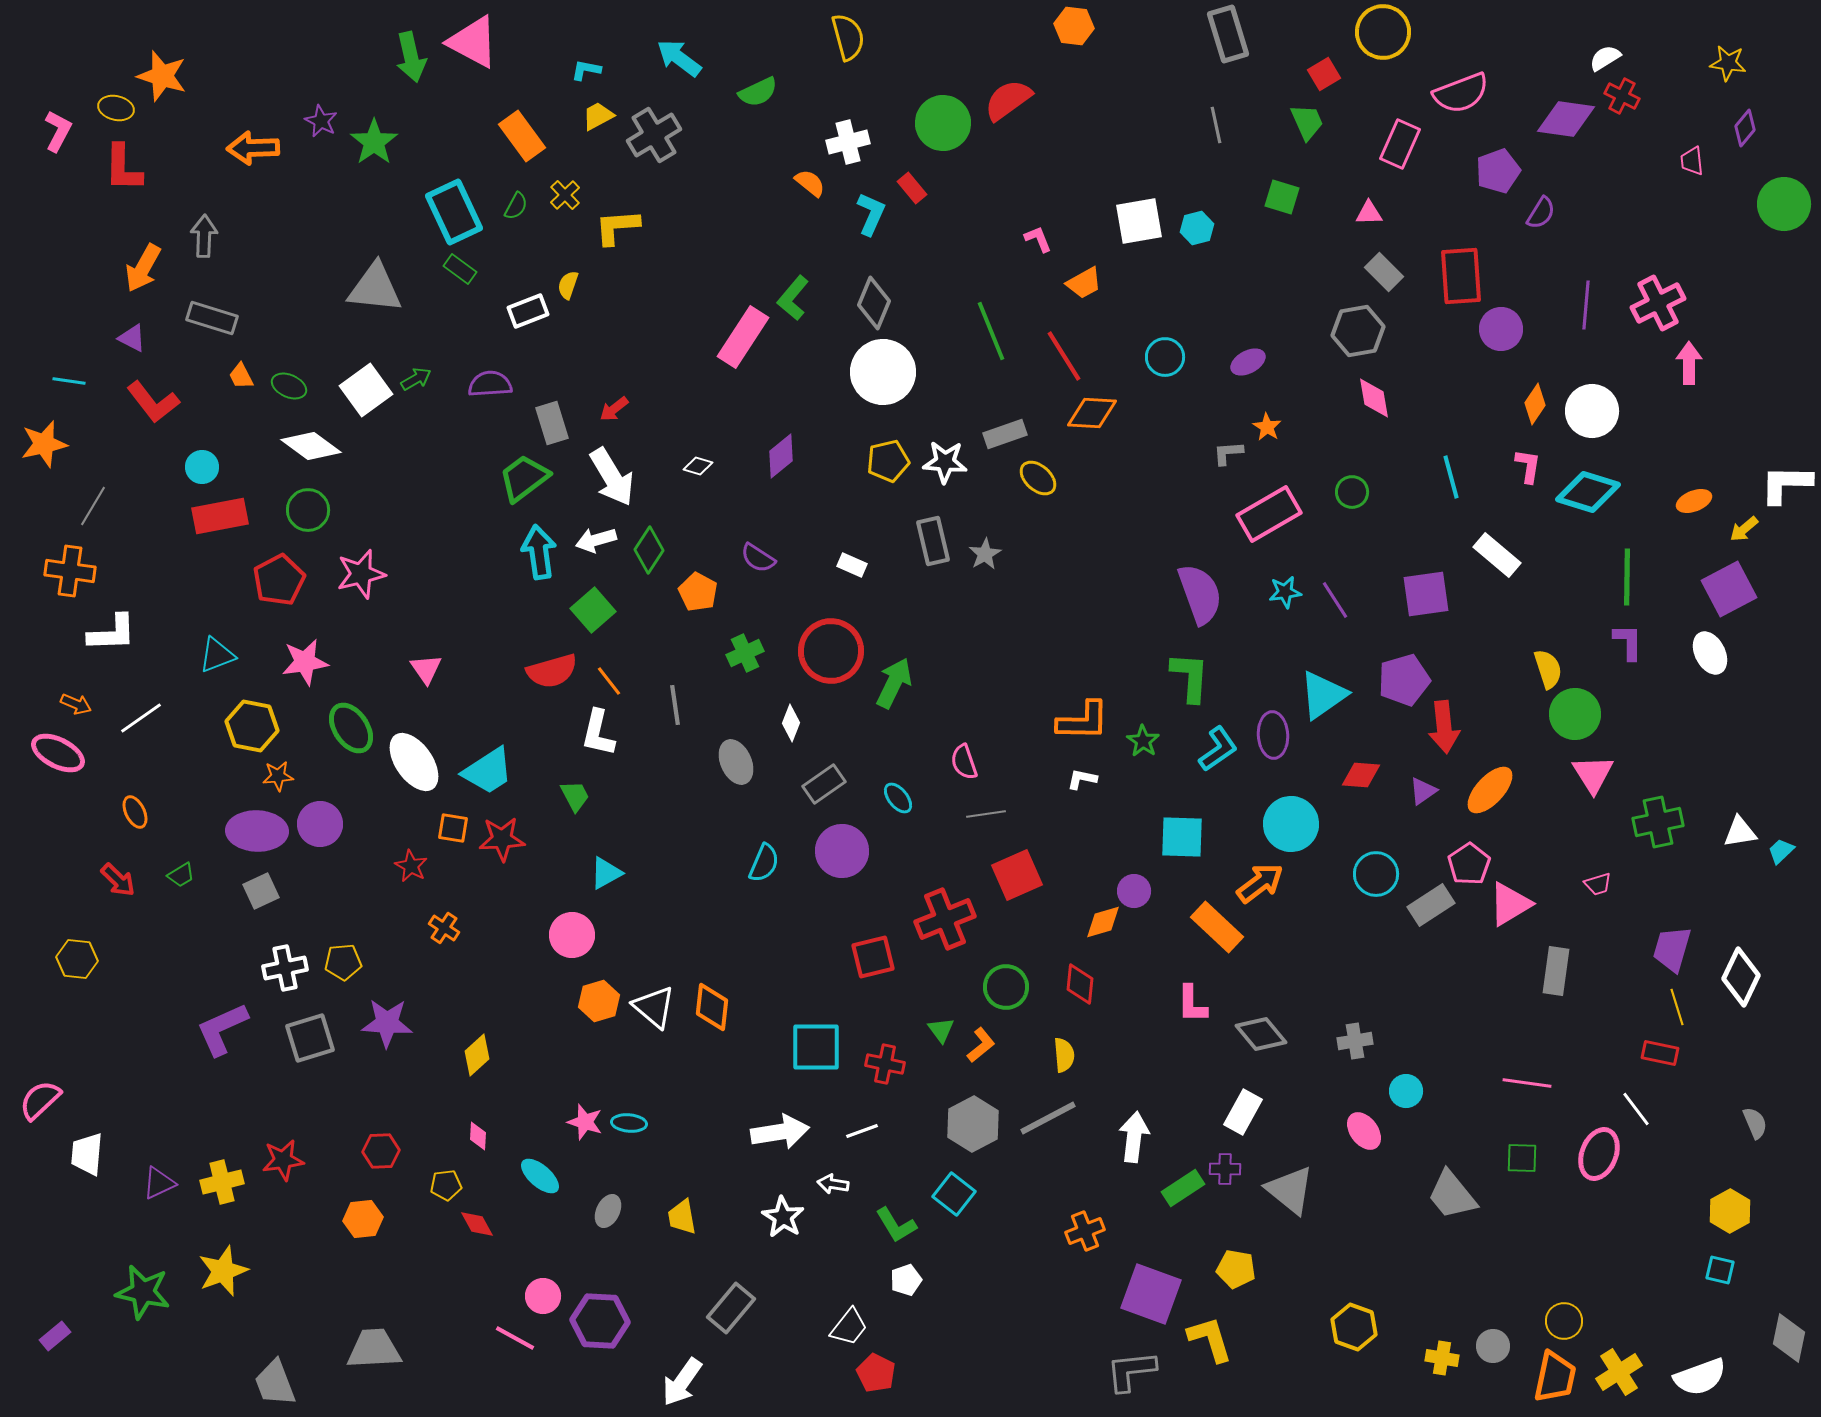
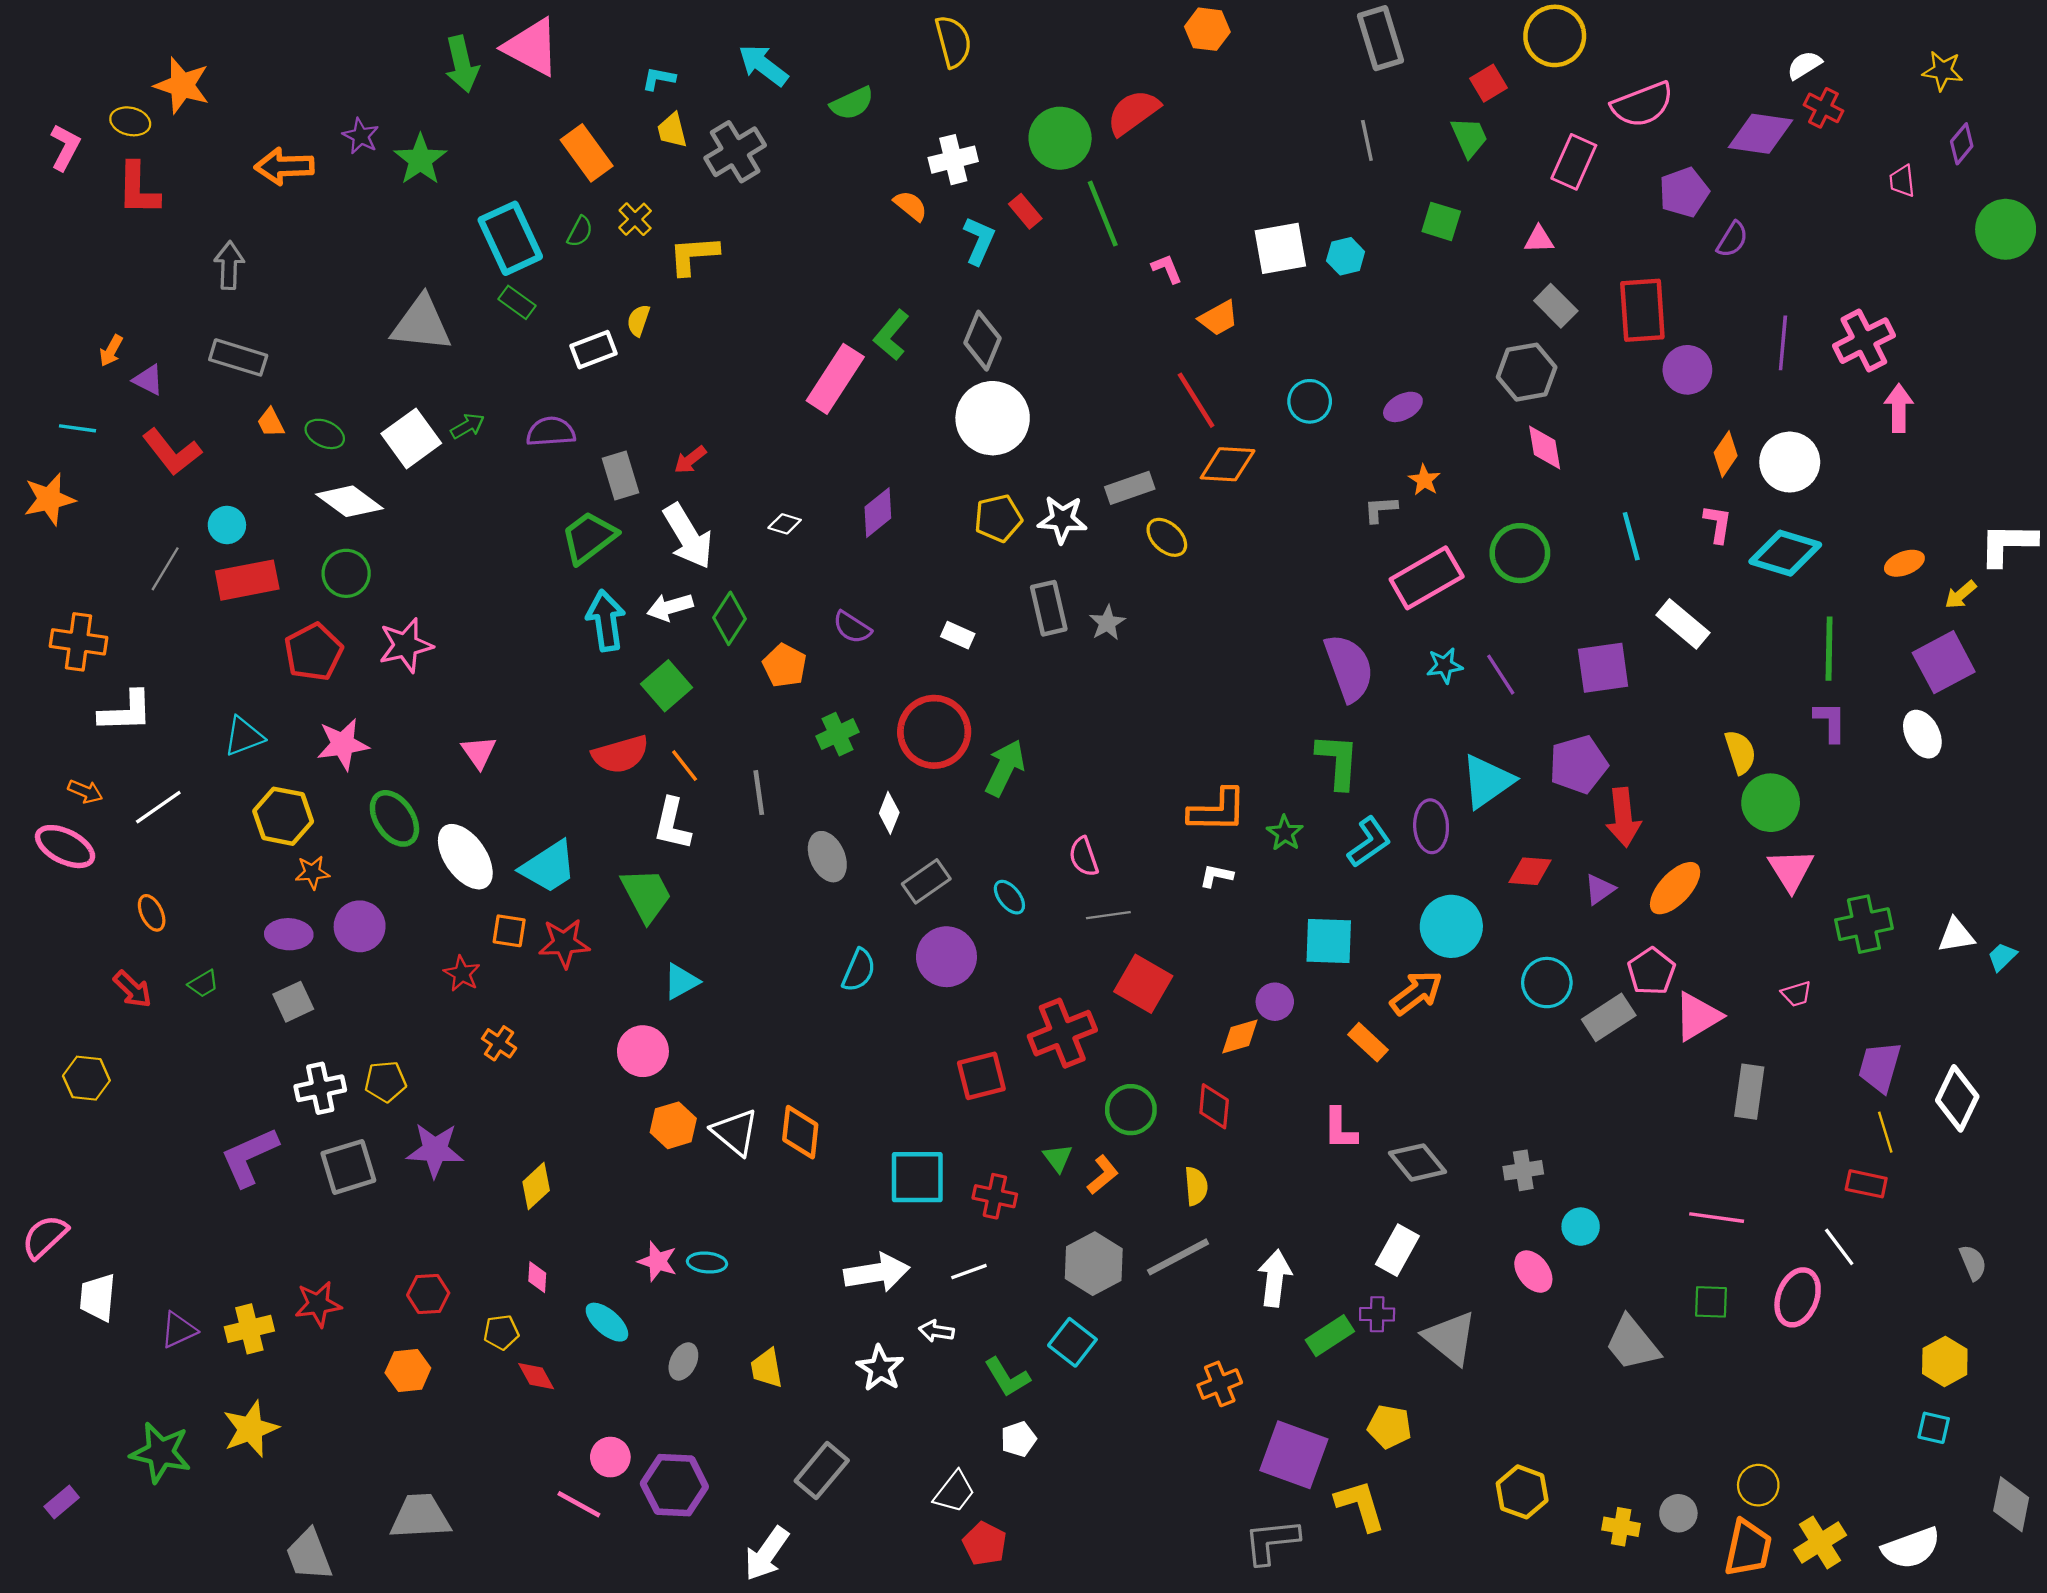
yellow trapezoid: (598, 116) -> (672, 130), turned -76
orange arrow: (143, 268) -> (111, 351), moved, size x0.6
green line: (991, 331) -> (1103, 214), moved
green circle: (1352, 492) -> (1520, 553), size x1.6
gray line: (93, 506) -> (165, 569), moved
green trapezoid: (575, 796) -> (646, 895), size x1.6
purple ellipse: (257, 831) -> (289, 934), size x0.7
red square: (1017, 875) -> (1143, 984), turned -36
orange rectangle: (1217, 927) -> (1368, 1042), size x0.7

